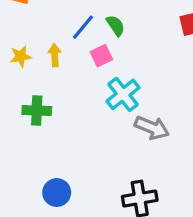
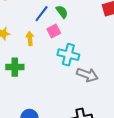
yellow arrow: (55, 55) -> (30, 38), moved
cyan cross: (123, 94) -> (68, 55), turned -35

